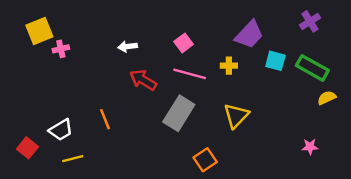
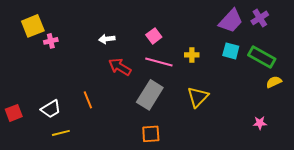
purple trapezoid: (249, 35) -> (231, 21), moved
red square: (27, 148) -> (14, 113), moved, turned 30
orange square: (205, 160) -> (151, 134), moved, turned 30

